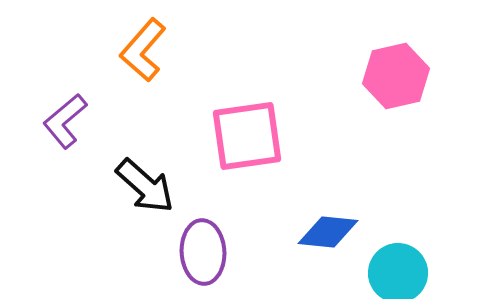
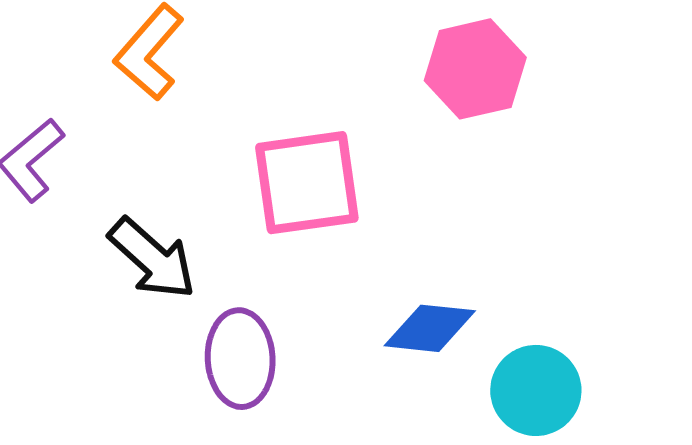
pink hexagon: (396, 76) -> (475, 69), moved

